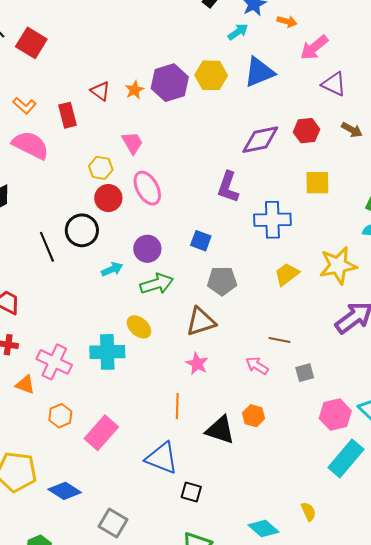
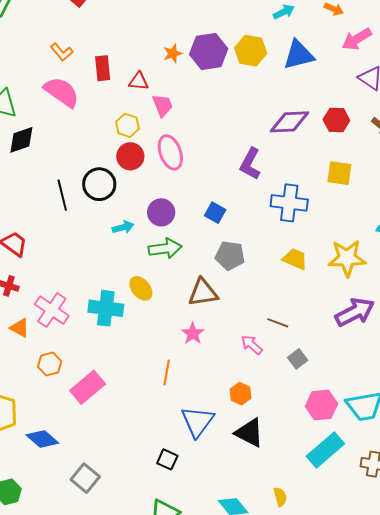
red triangle: (100, 91) -> (139, 81), moved, turned -40
yellow trapezoid: (287, 274) -> (295, 259), turned 52
gray square: (305, 373) -> (298, 359), turned -30
black triangle: (220, 430) -> (249, 433), moved
blue triangle: (162, 458) -> (197, 422), moved, turned 36

